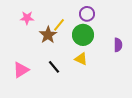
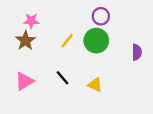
yellow line: (59, 25) -> (67, 41), moved
brown star: (48, 35) -> (25, 41), moved
yellow triangle: (81, 59) -> (95, 85), moved

